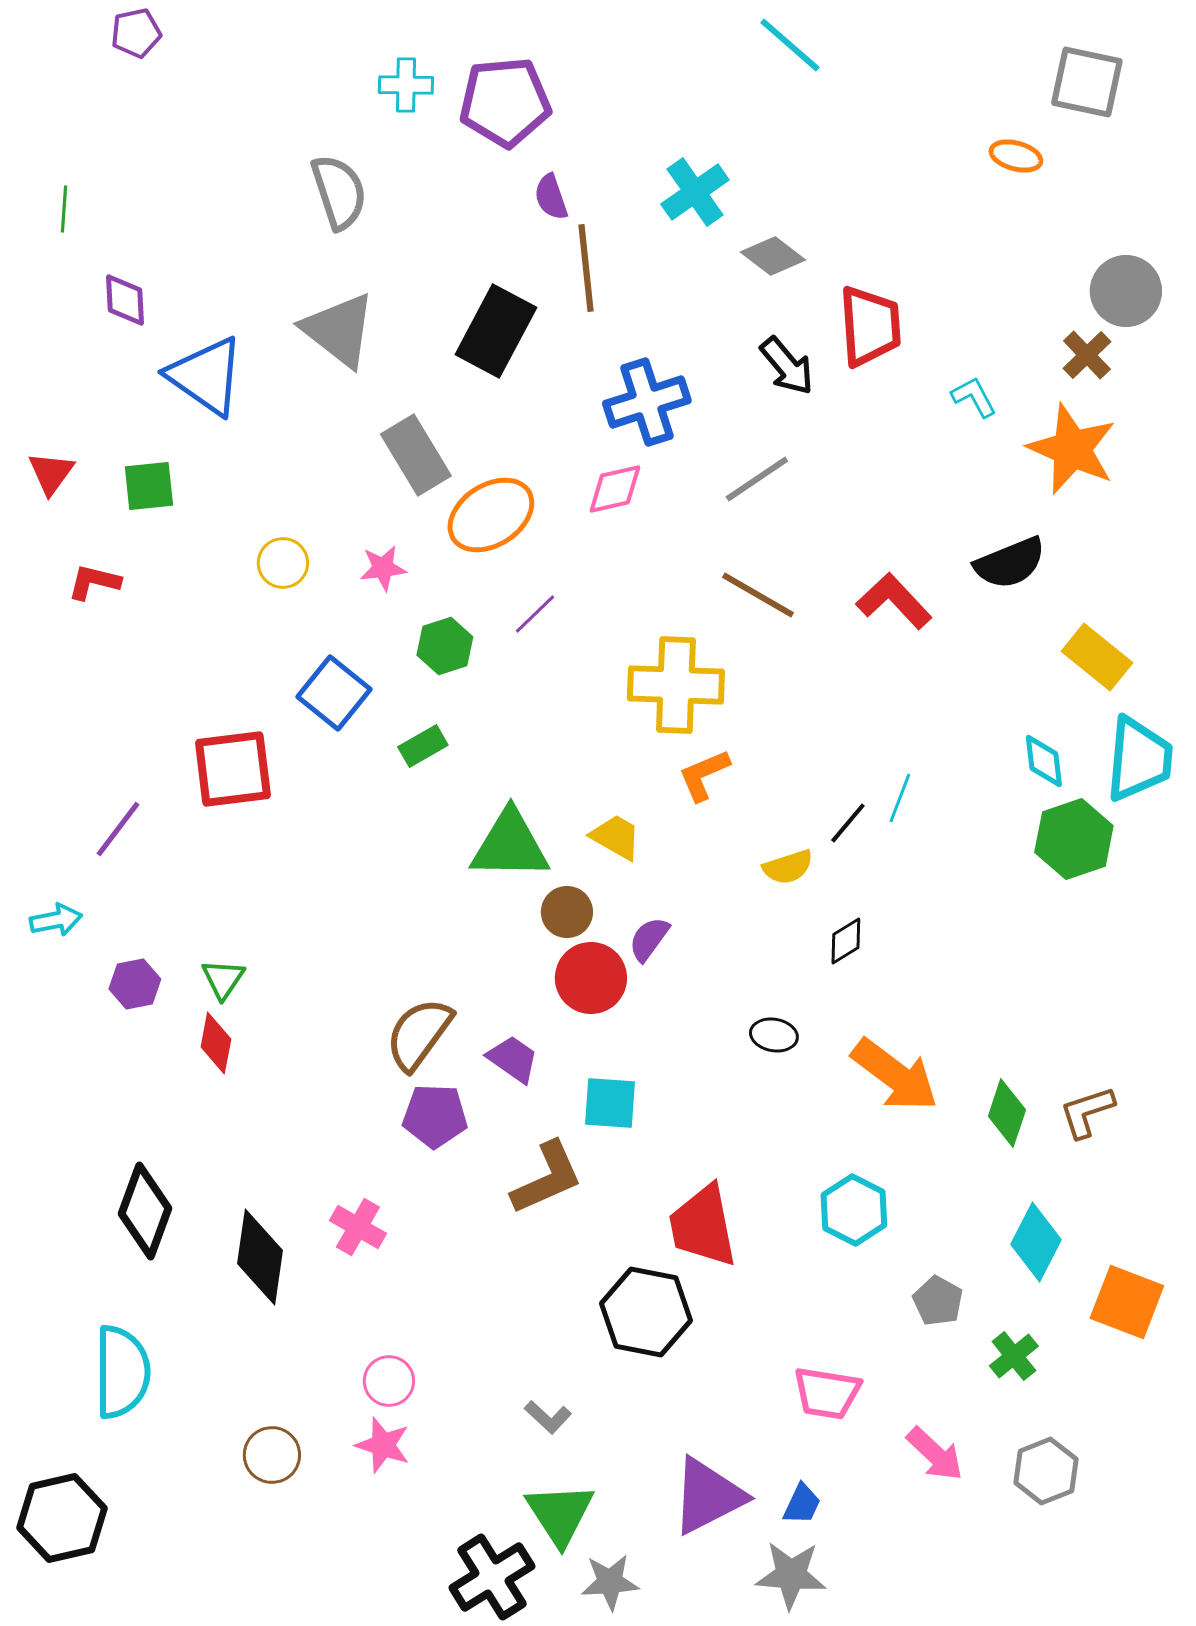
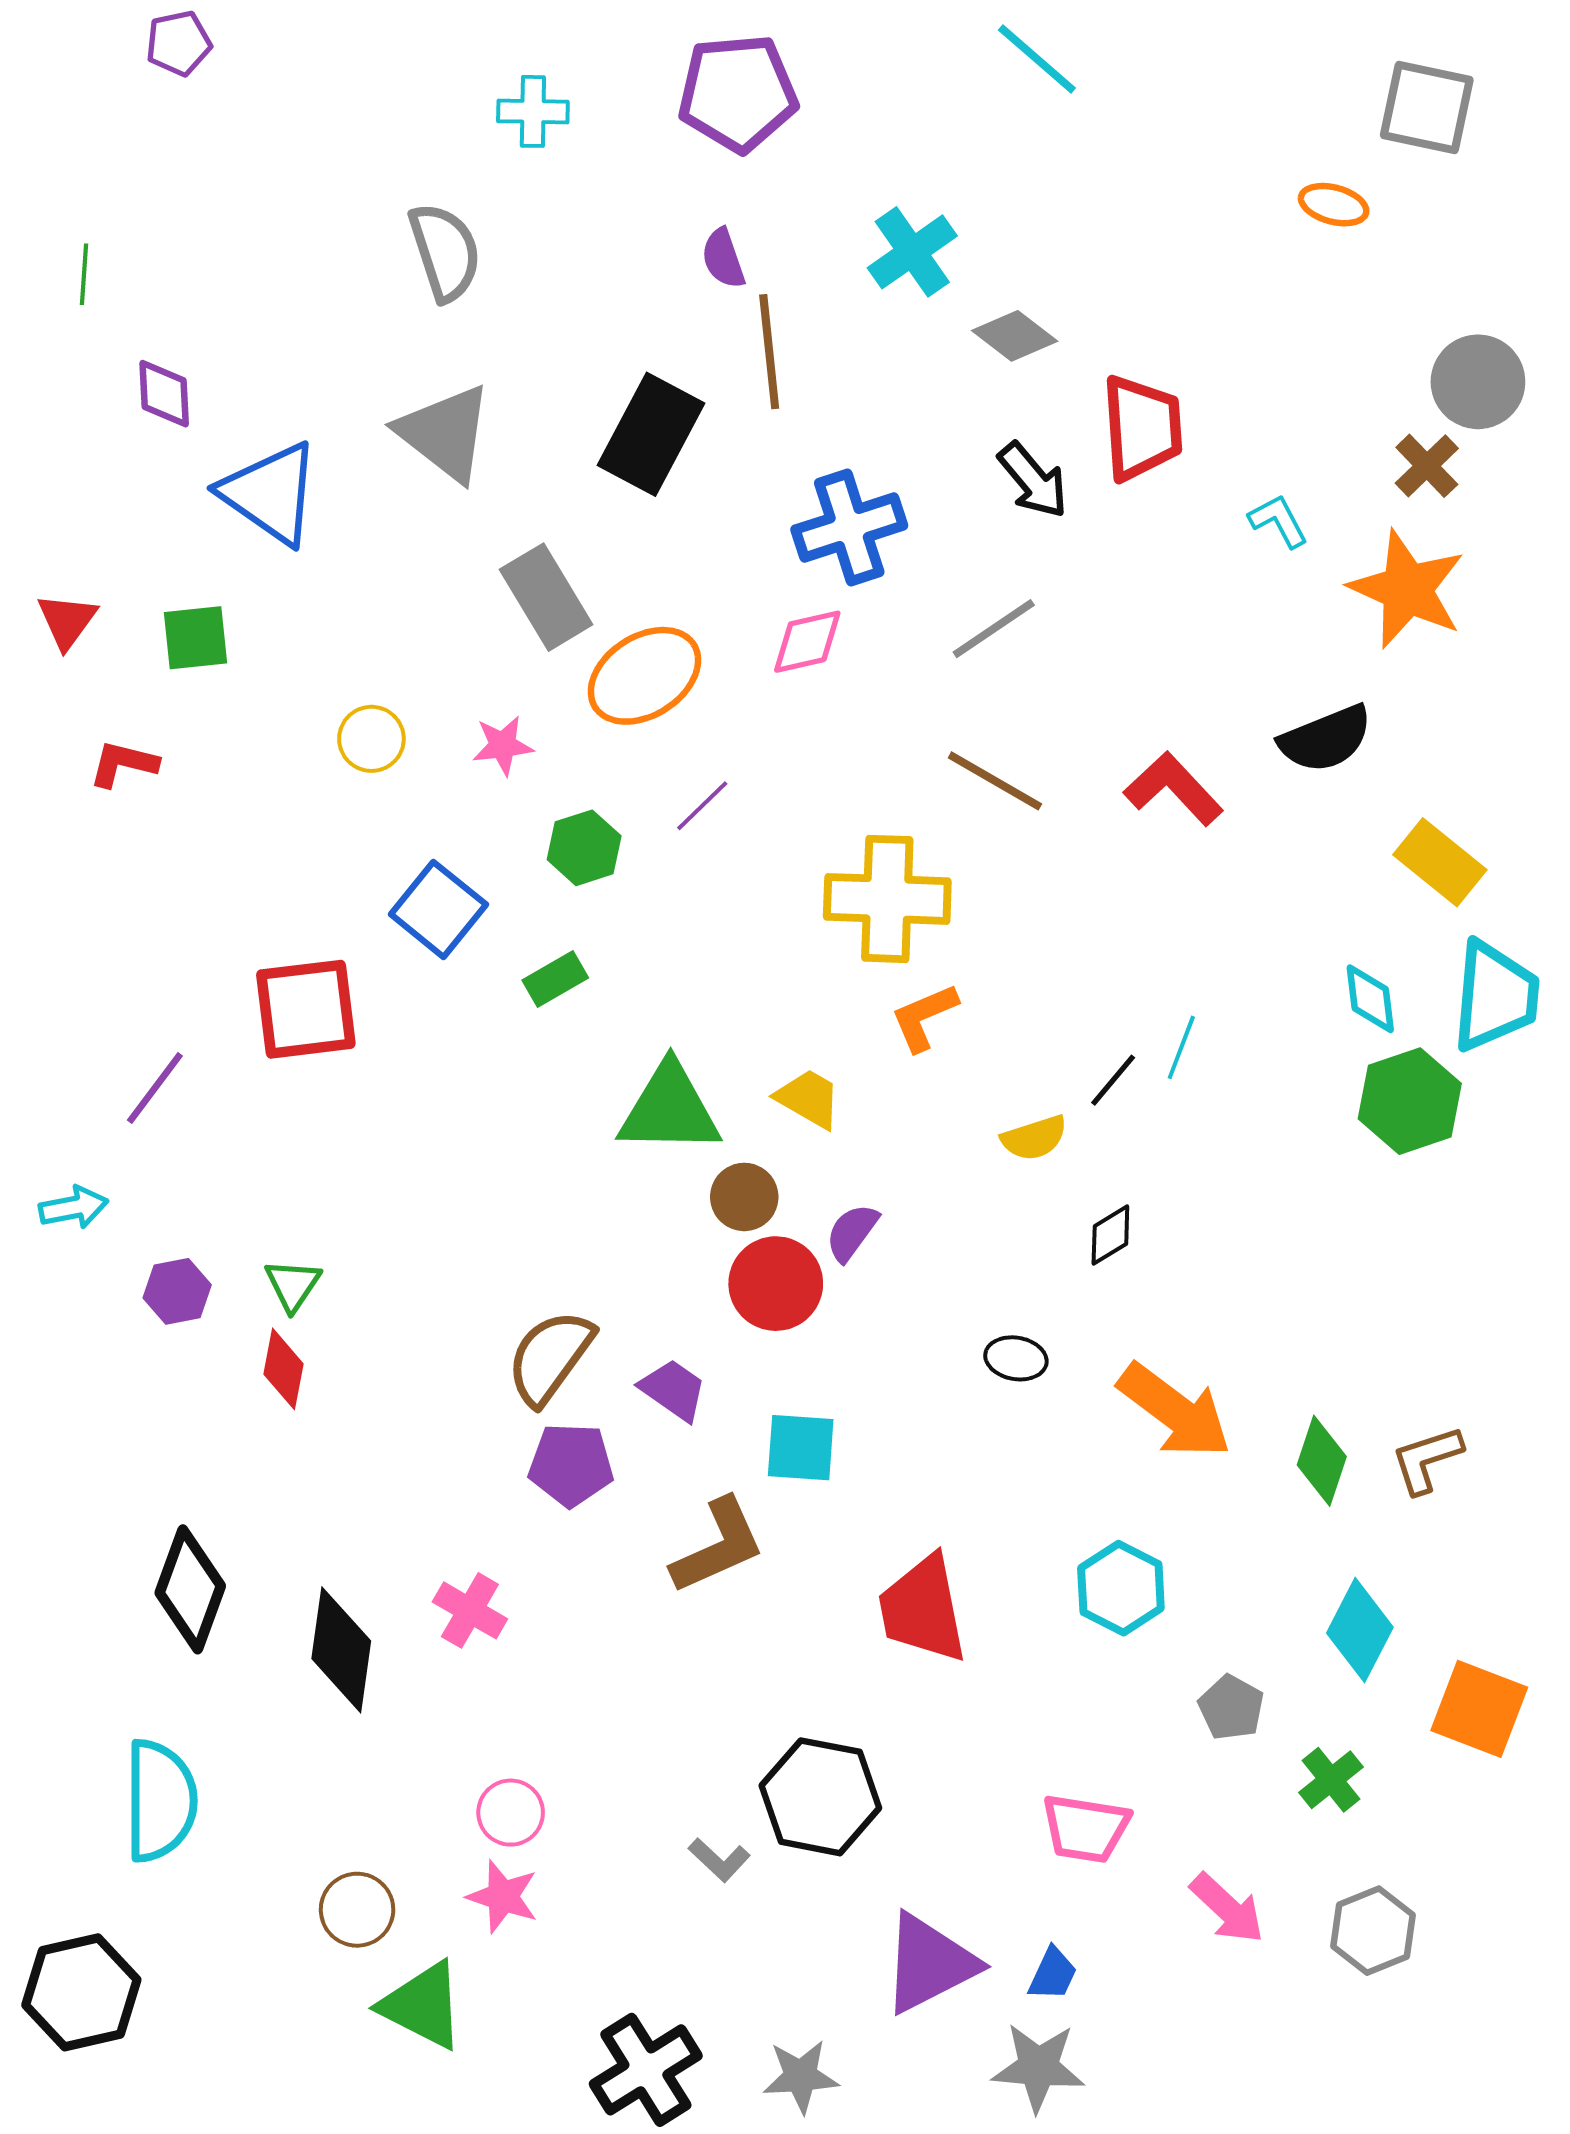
purple pentagon: (505, 102) -> (738, 93), moved
black hexagon: (646, 1312) -> (820, 1797), moved
green triangle: (560, 1514) -> (423, 2006), moved, turned -30

